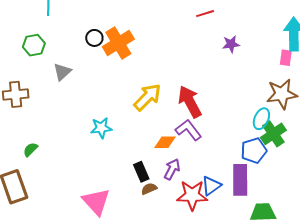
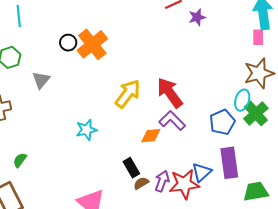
purple star: (231, 44) -> (197, 17), moved
blue pentagon: (254, 151) -> (222, 122), moved
purple arrow: (172, 169) -> (162, 181), moved

